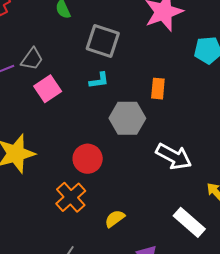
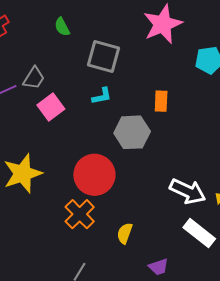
white arrow: (174, 156) -> (188, 191), moved
red circle: (88, 159) -> (94, 175), size x1.4
yellow semicircle: (115, 219) -> (125, 233), turned -30

